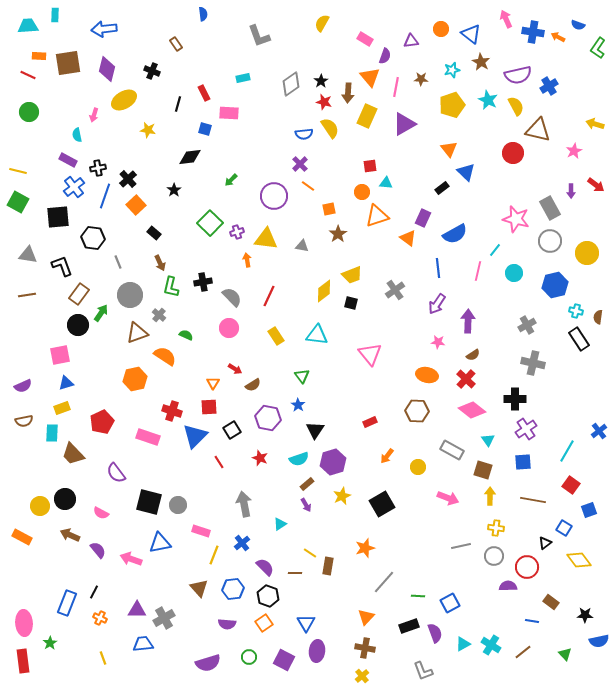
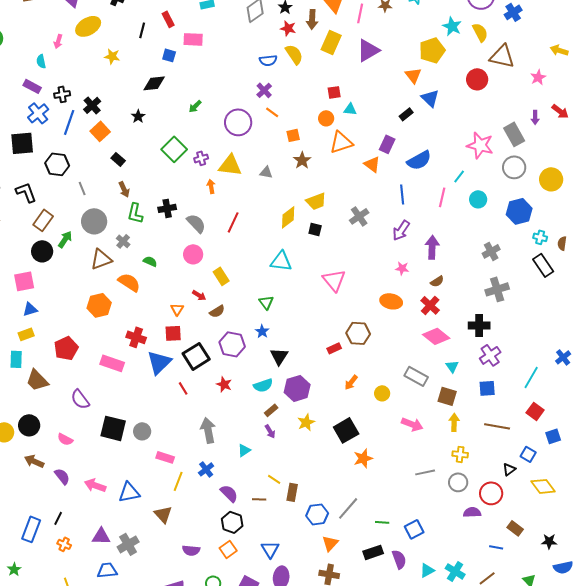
yellow pentagon: (452, 105) -> (432, 50), moved
yellow rectangle: (276, 336) -> (221, 276), moved
gray cross: (533, 363) -> (497, 289), turned -30
brown hexagon: (417, 411) -> (358, 333), moved
black square: (232, 430) -> (196, 356), size x1.5
blue triangle: (160, 543) -> (129, 492), moved
orange star: (365, 548) -> (363, 458), moved
blue hexagon: (233, 589) -> (317, 514), moved

